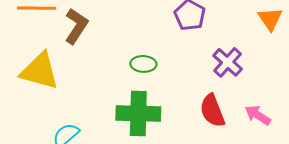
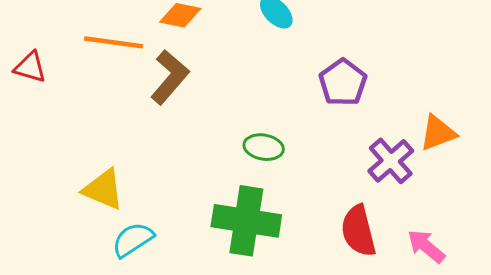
orange triangle: (270, 19) -> (438, 133), moved, turned 36
yellow triangle: (40, 71) -> (103, 189), moved, size x0.7

